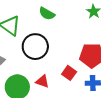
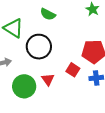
red triangle: (42, 81) -> (48, 80), turned 40

